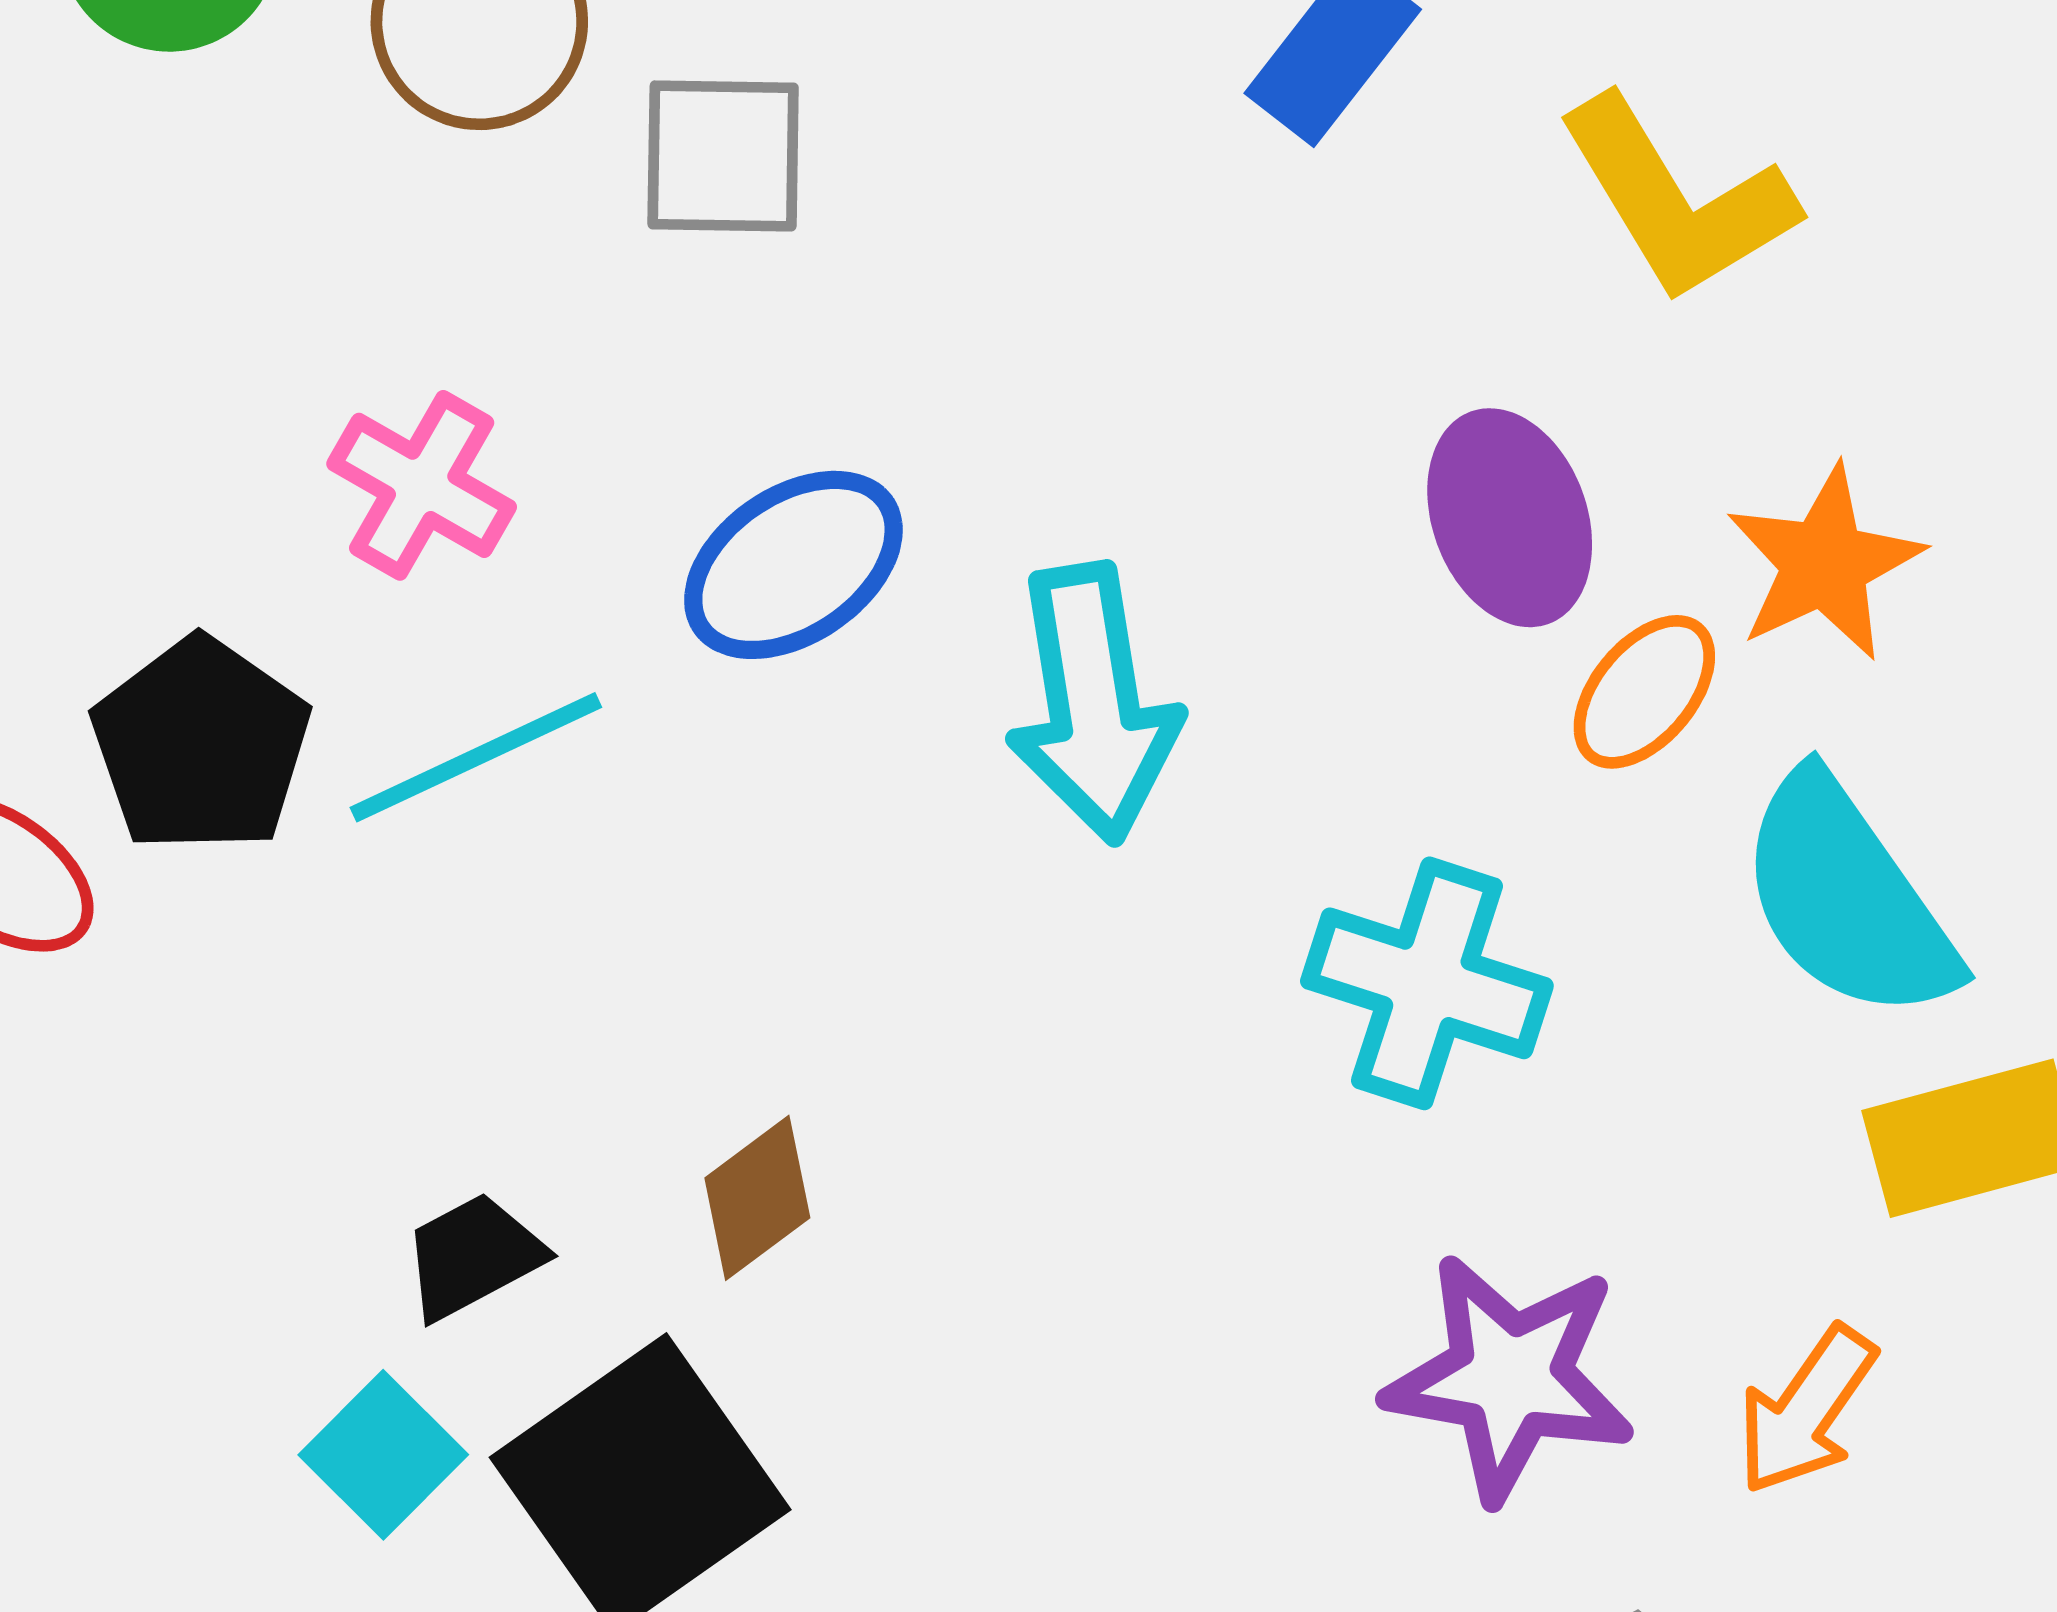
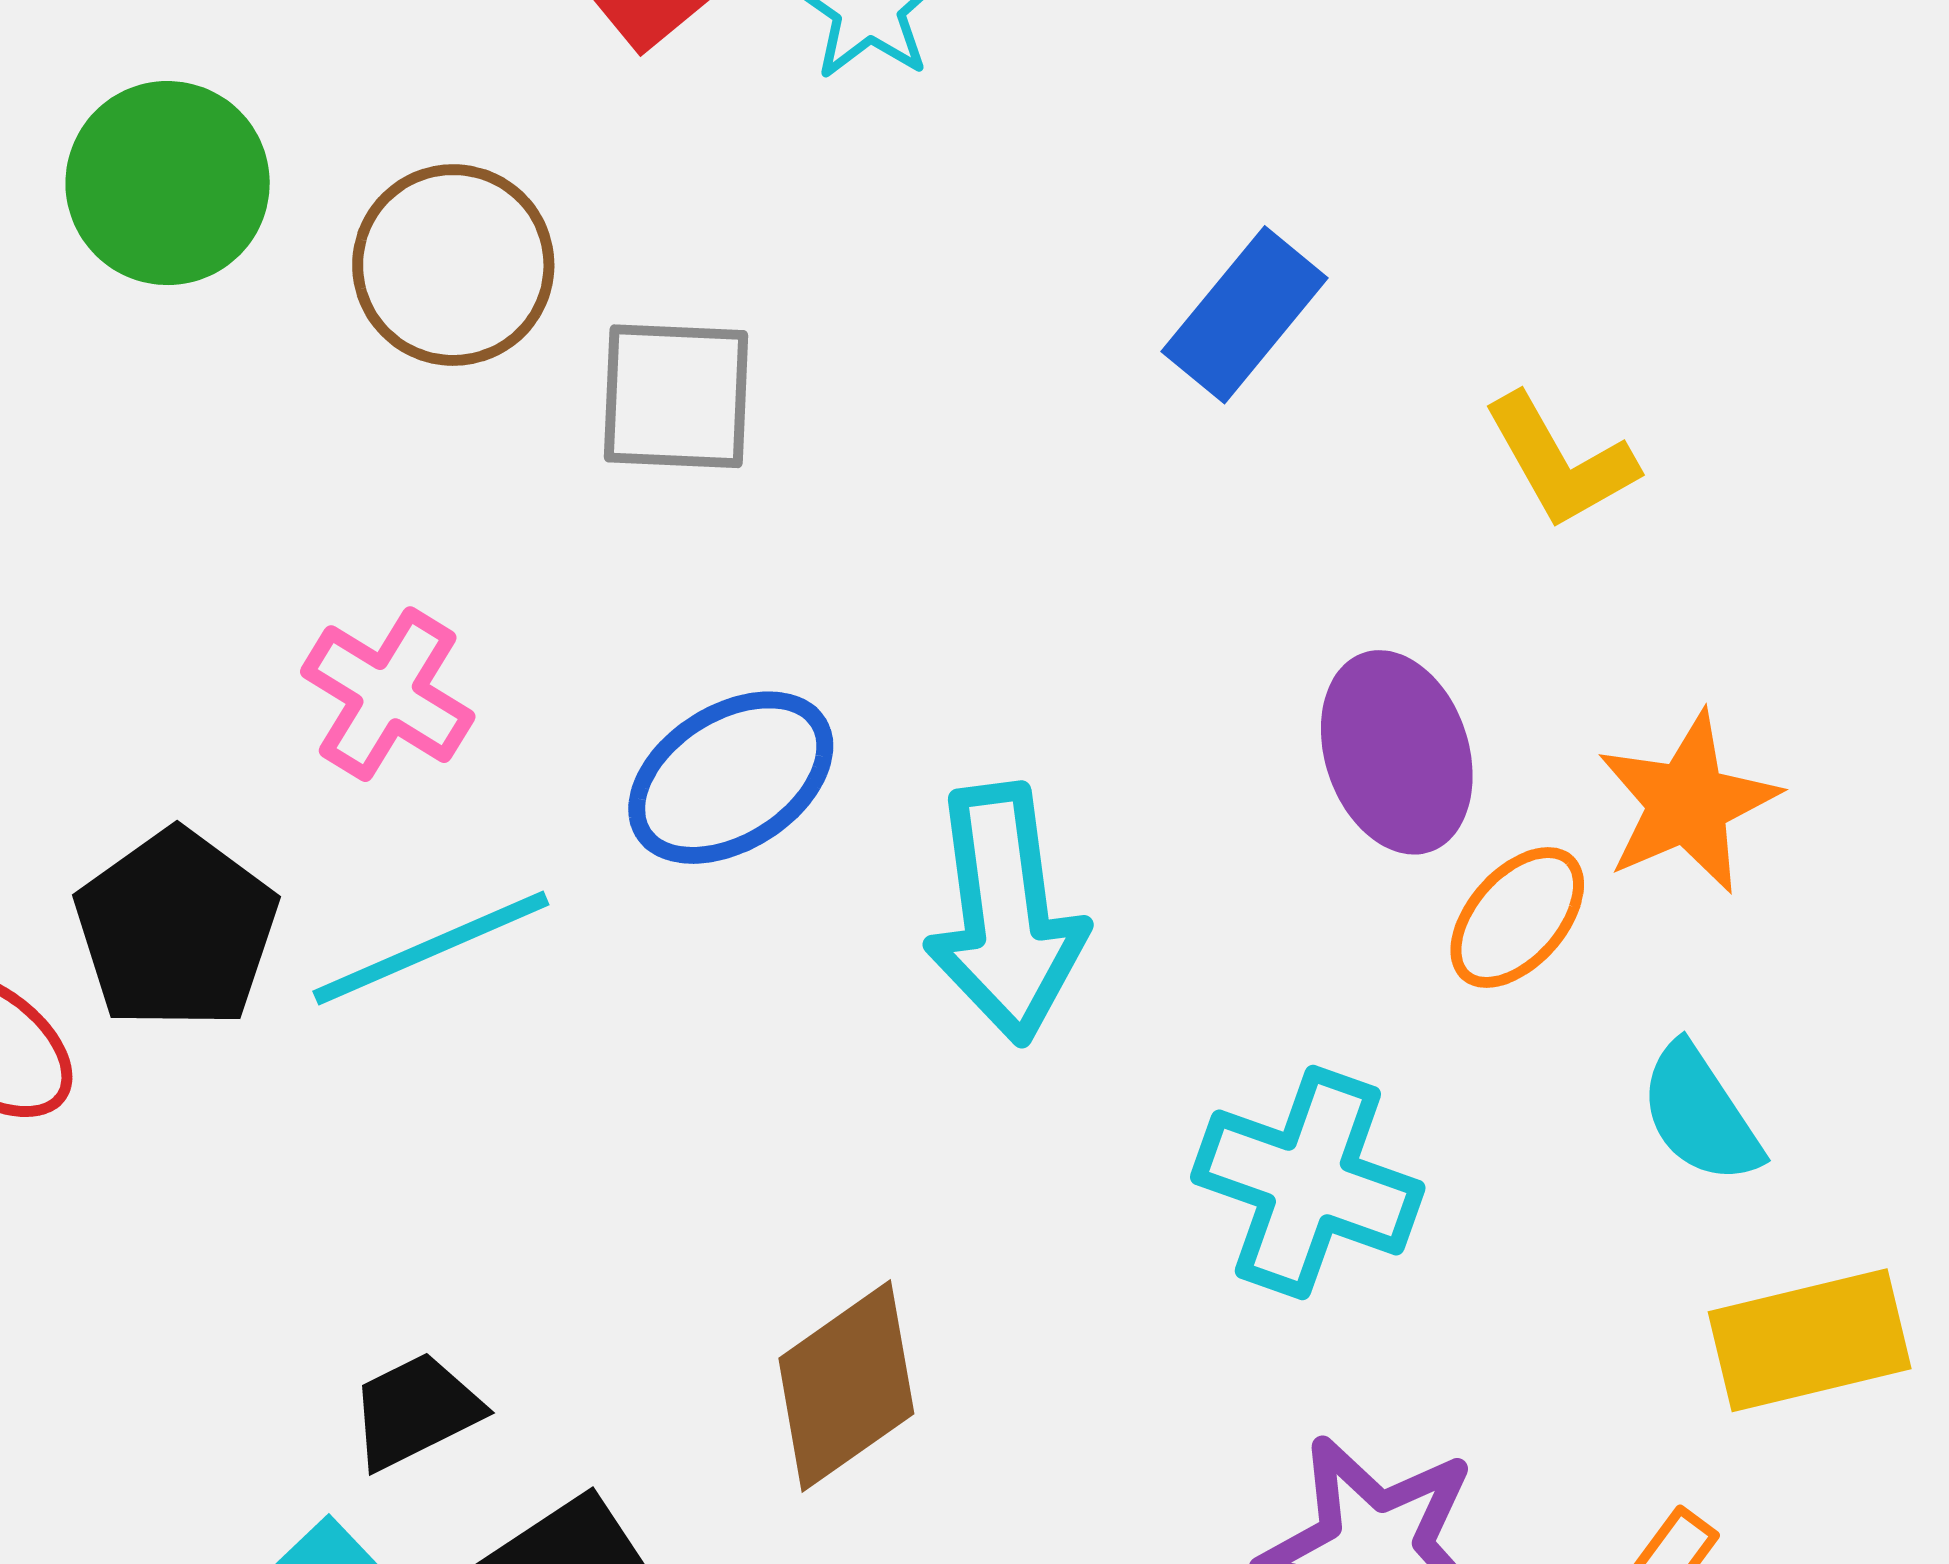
yellow L-shape: (1677, 199) -> (1560, 461), size x0.7
cyan semicircle: (1847, 898) -> (1700, 1114), size x0.6
brown diamond: (757, 1198) -> (846, 1386), moved, size x1.4

